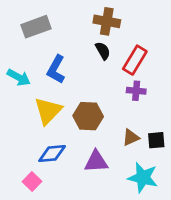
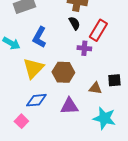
purple cross: (136, 91) -> (84, 48), moved
brown triangle: (131, 137) -> (95, 88), turned 32
black square: (156, 140) -> (114, 80), moved

